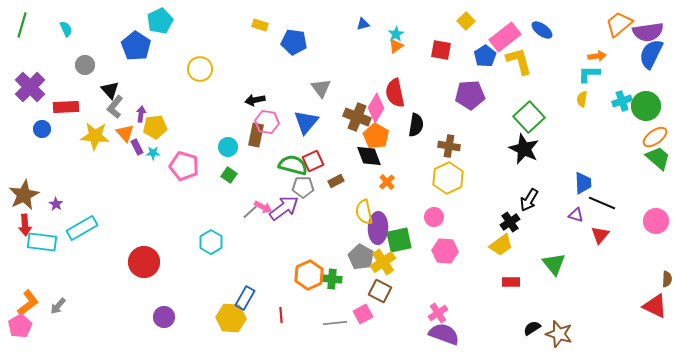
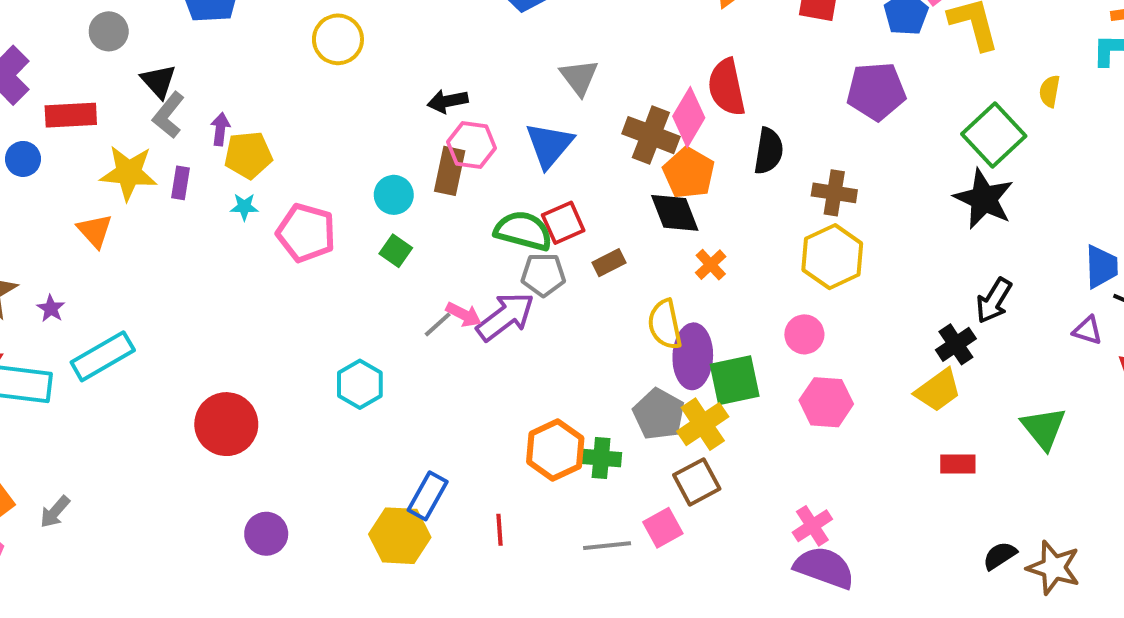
yellow semicircle: (582, 99) -> (1050, 91), moved
orange triangle: (125, 133) -> (95, 231), moved
purple rectangle: (137, 147) -> (180, 183), moved, turned 35
brown square: (380, 291) -> (697, 482), turned 35

